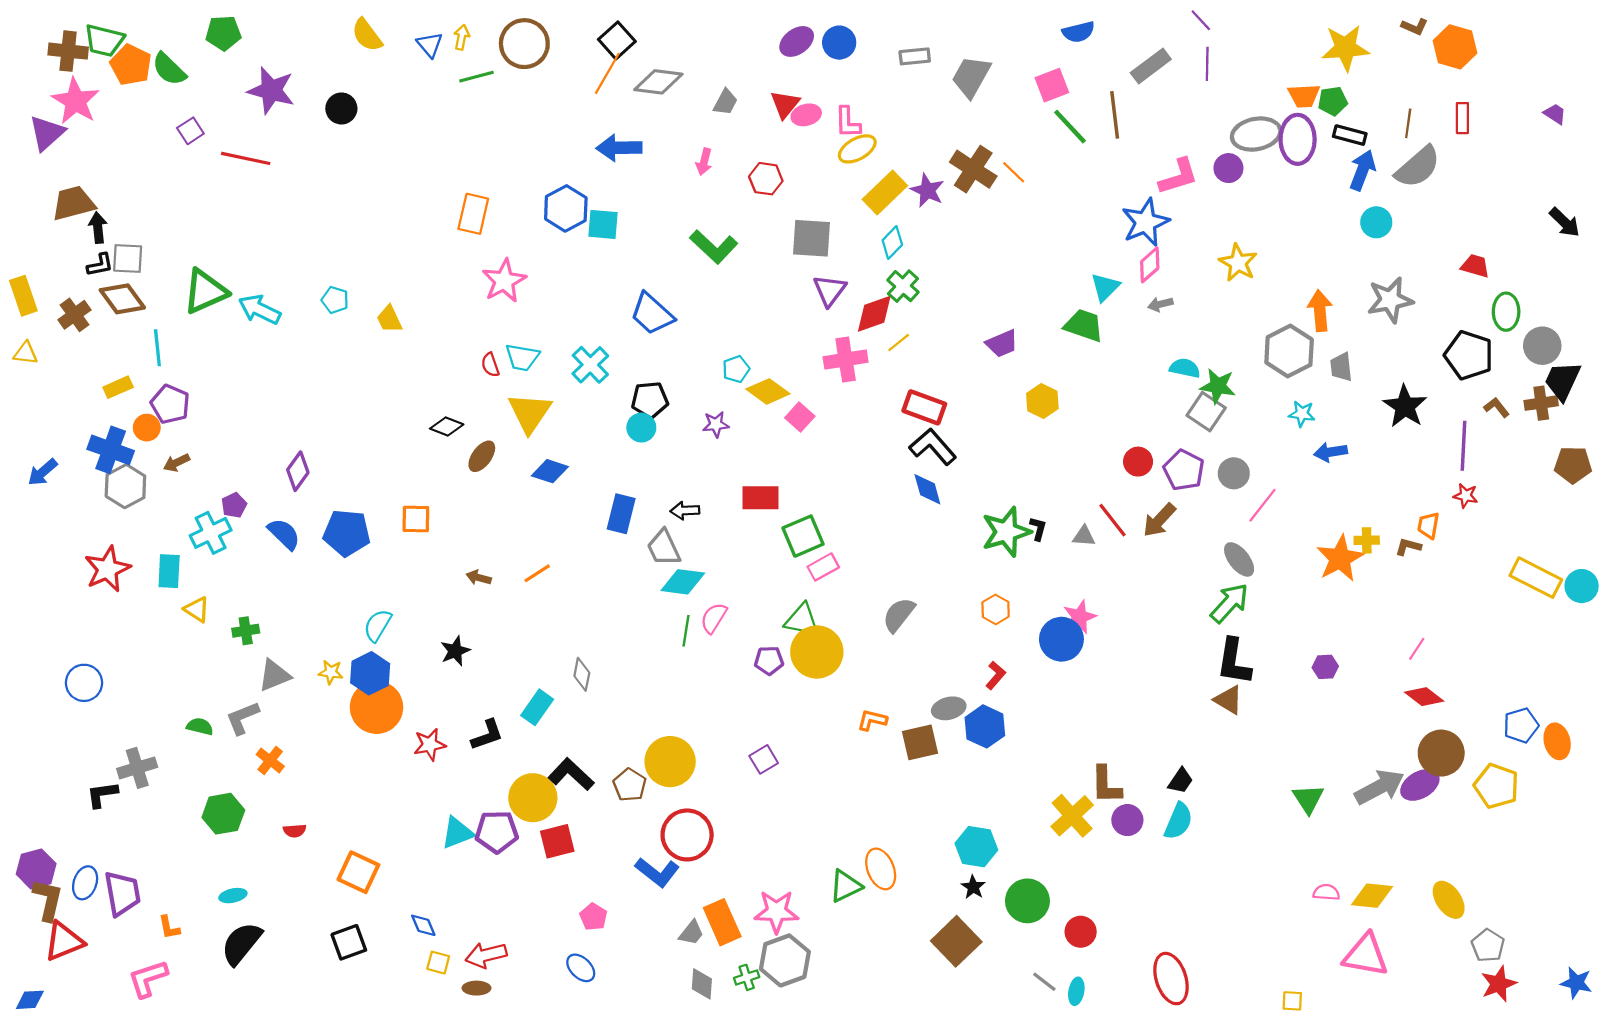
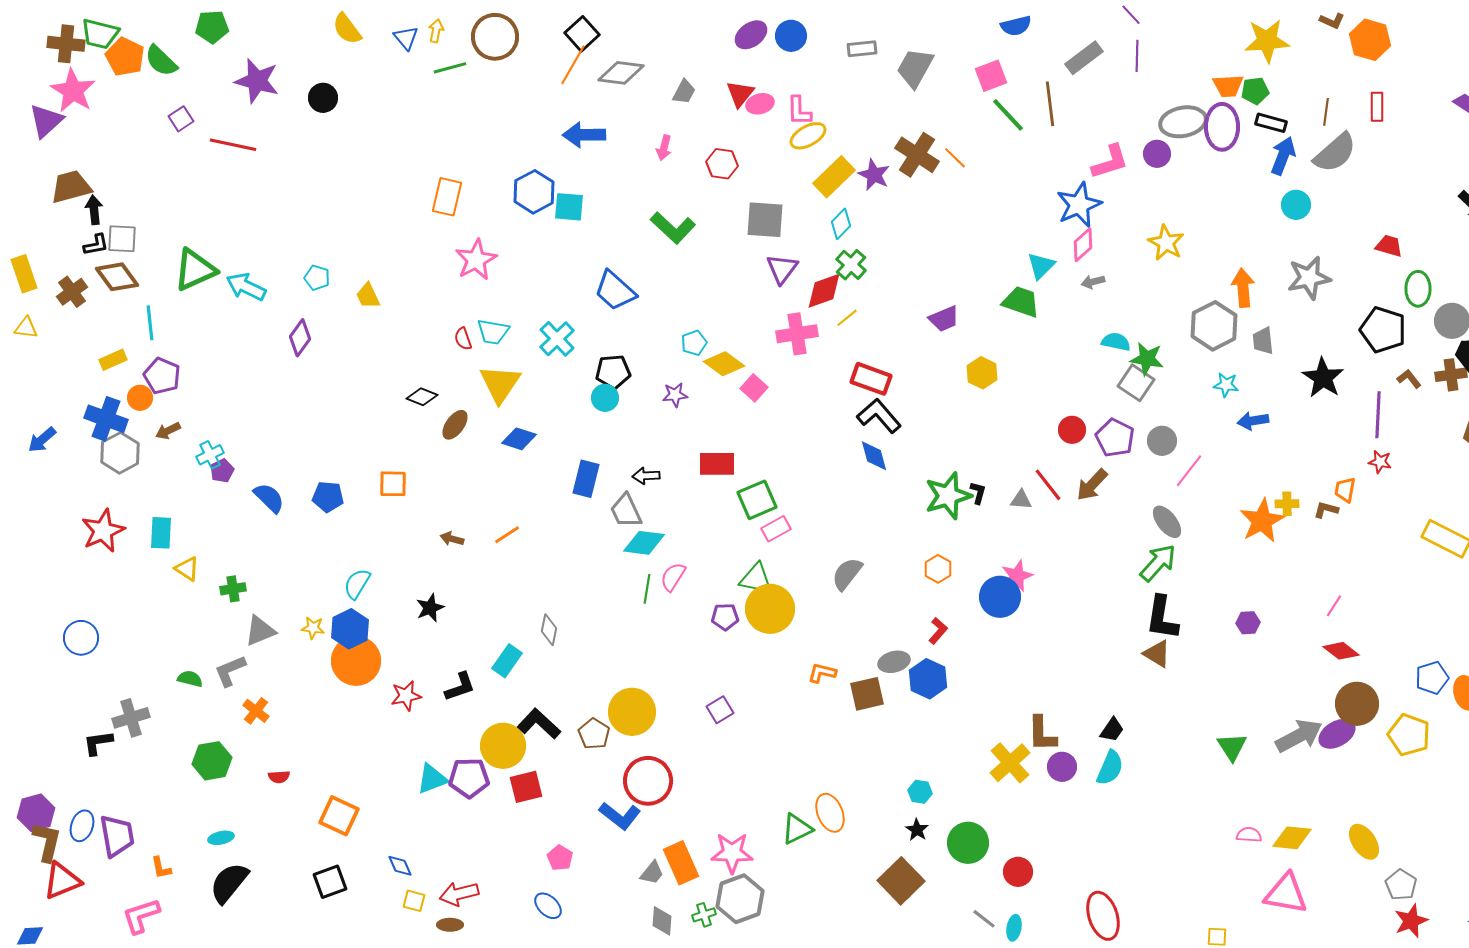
purple diamond: (298, 471) -> (300, 338), moved
cyan cross: (211, 533) -> (210, 455), moved, size x0.7
blue pentagon: (347, 533) -> (328, 497), size x0.7
cyan hexagon: (976, 847) -> (920, 792), size x0.6

